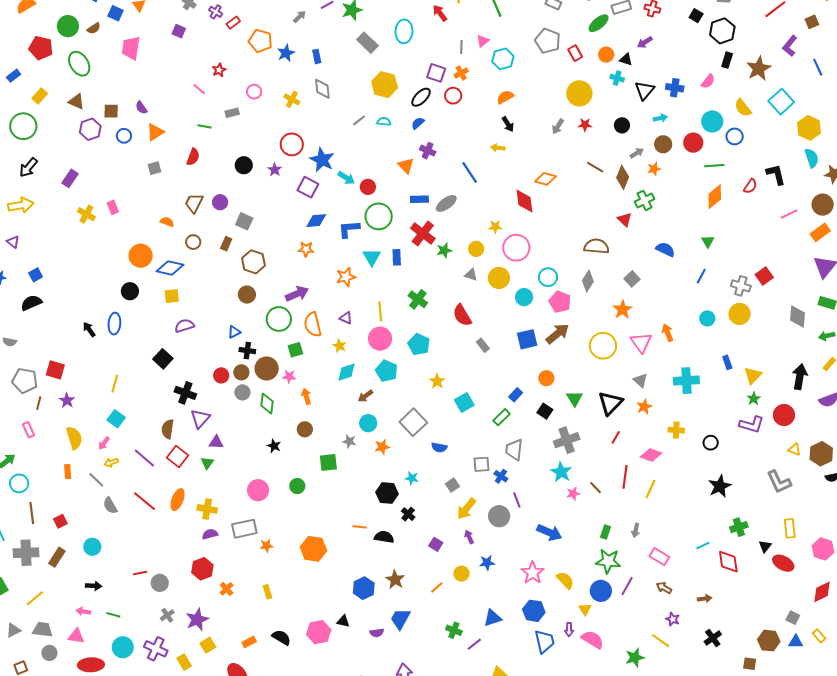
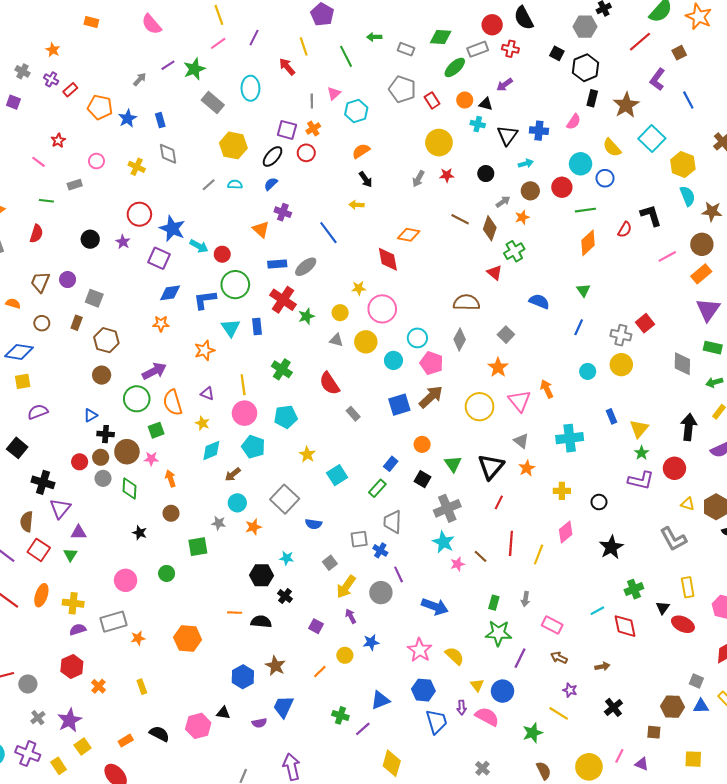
cyan pentagon: (419, 344) -> (286, 417), turned -30
pink diamond: (651, 455) -> (566, 532), moved, turned -55
blue circle: (601, 591) -> (502, 691), moved

